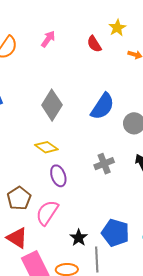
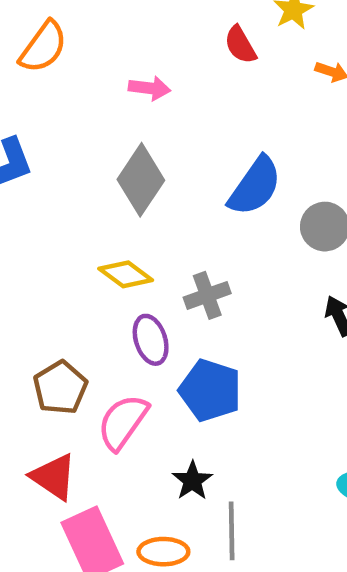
pink arrow: (48, 39) -> (150, 88), moved, turned 60
gray cross: (104, 164) -> (207, 295), moved
blue pentagon: (115, 233) -> (210, 390), moved

